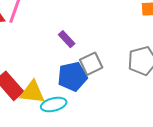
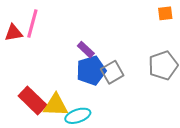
blue pentagon: (72, 77) -> (91, 71), moved

